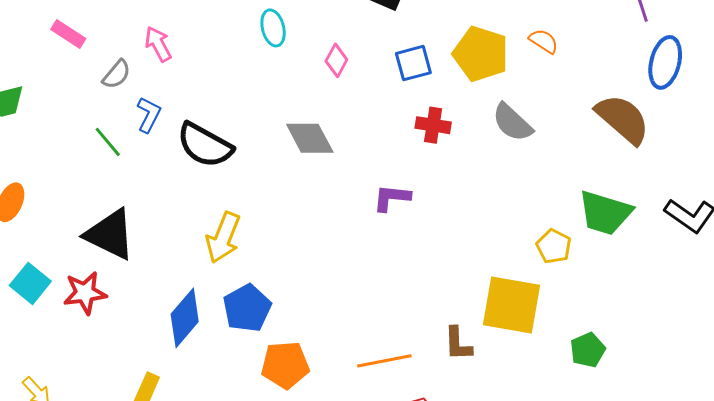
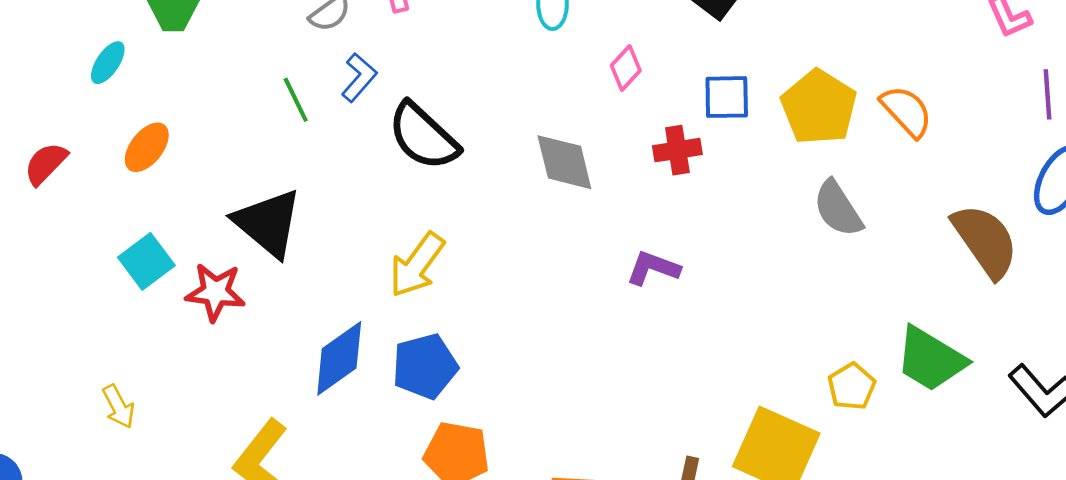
orange semicircle: (544, 41) -> (906, 111), size x1.4
red cross: (433, 125) -> (677, 150), moved, turned -32

